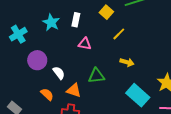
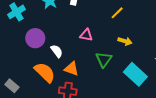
pink triangle: (85, 44) -> (86, 35), moved
green triangle: (96, 76) -> (104, 59), moved, turned -48
orange semicircle: (47, 94) -> (45, 72), size x1.6

